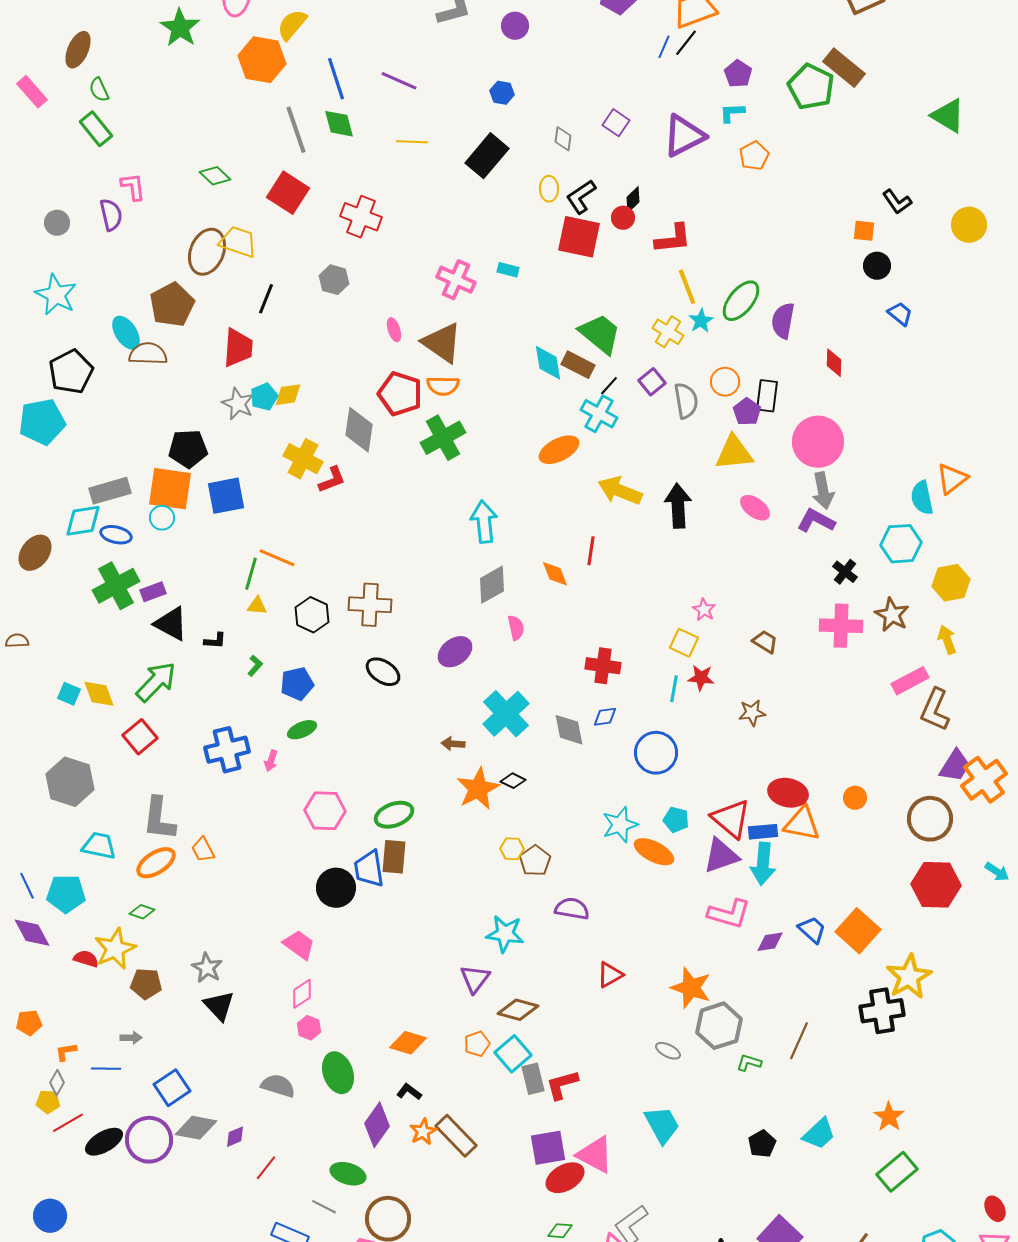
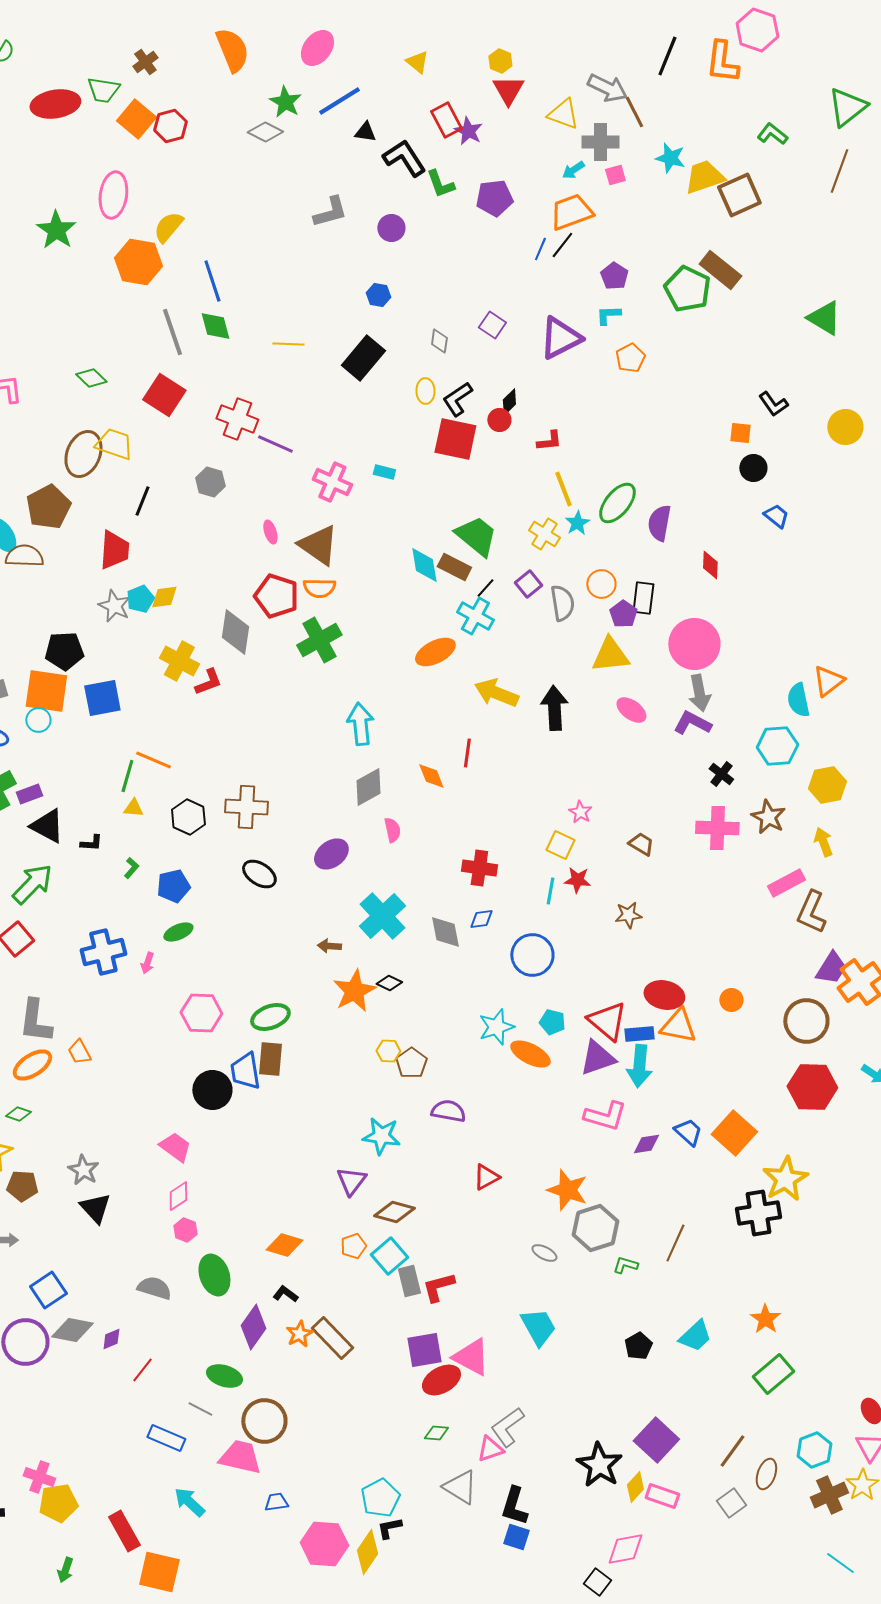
purple line: (399, 81) -> (275, 444), moved
red L-shape: (673, 239) -> (549, 441), size x0.7

